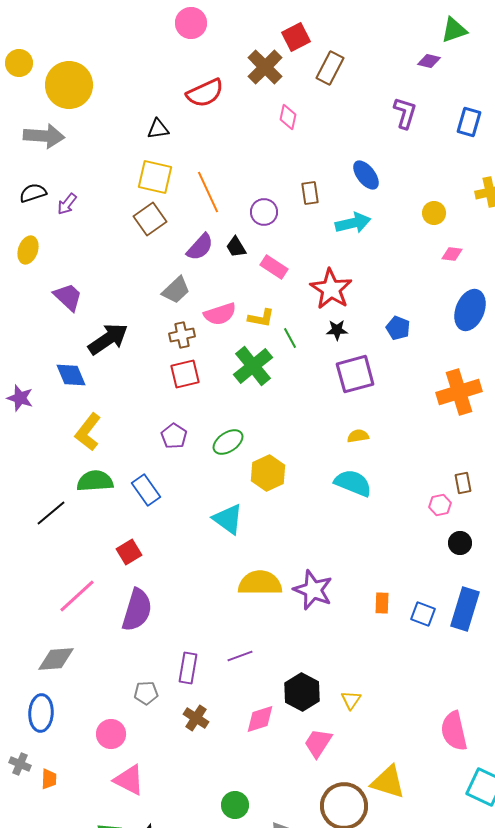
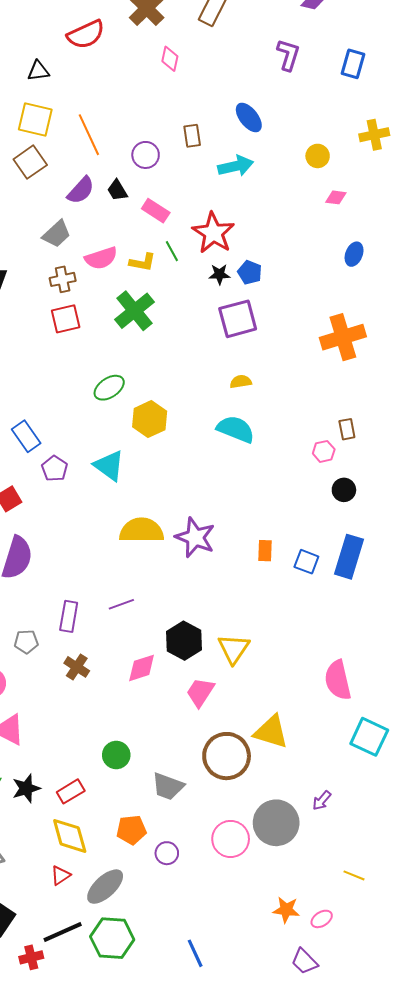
blue ellipse: (470, 310) -> (354, 254), size x0.6
blue pentagon: (398, 328) -> (250, 272), moved
green line: (290, 338) -> (172, 251), moved
purple pentagon: (174, 436) -> (55, 469), moved
yellow triangle: (351, 700) -> (234, 649), size x1.6

